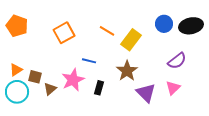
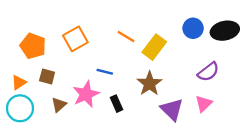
orange pentagon: (17, 26) -> (33, 46), moved
brown square: (35, 77) -> (47, 77), moved
black rectangle: (99, 88) -> (117, 104), turned -40

